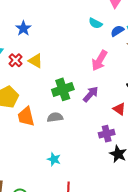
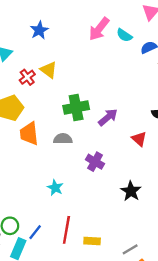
red cross: (16, 60) -> (27, 77), moved
pink arrow: (100, 60) -> (99, 29), moved
purple cross: (107, 134) -> (95, 162), moved, turned 35

